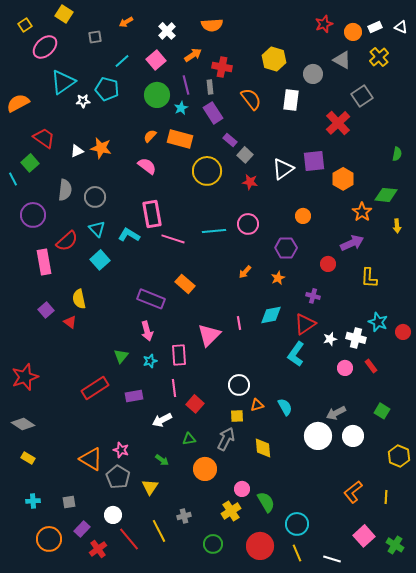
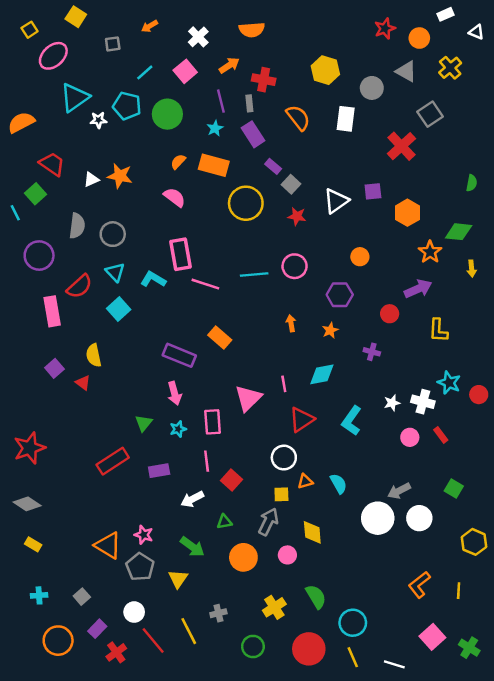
white rectangle: (375, 27) -> (445, 14), moved
green circle: (157, 95) -> (167, 114), moved
purple square: (314, 161) -> (373, 191), size x0.7
orange arrow: (245, 272) -> (291, 323), turned 128
red triangle: (305, 324) -> (302, 420), moved
green arrow: (162, 460) -> (192, 547), size x1.5
pink circle: (242, 489) -> (287, 555), moved
gray square: (69, 502) -> (82, 597), turned -32

